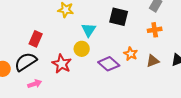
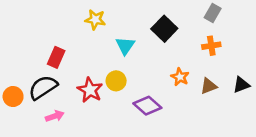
black square: (119, 17) -> (164, 29), turned 30
yellow circle: (82, 49) -> (116, 81), moved
purple diamond: (109, 64) -> (147, 106), moved

